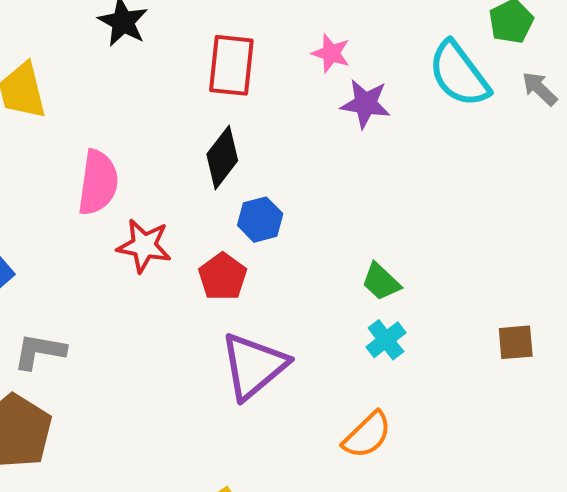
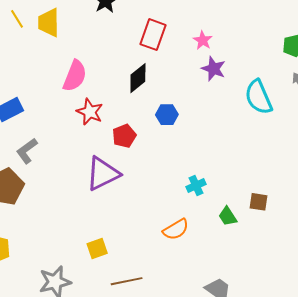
cyan semicircle: (459, 74) -> (259, 97), moved
blue hexagon: (260, 220) -> (167, 115), moved
green trapezoid: (381, 282) -> (228, 216), moved
gray L-shape: (40, 351) -> (27, 151), turned -60
purple triangle: (254, 366) -> (103, 174), moved

